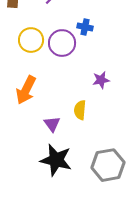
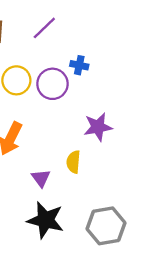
purple star: (101, 80) -> (98, 127), size x1.4

